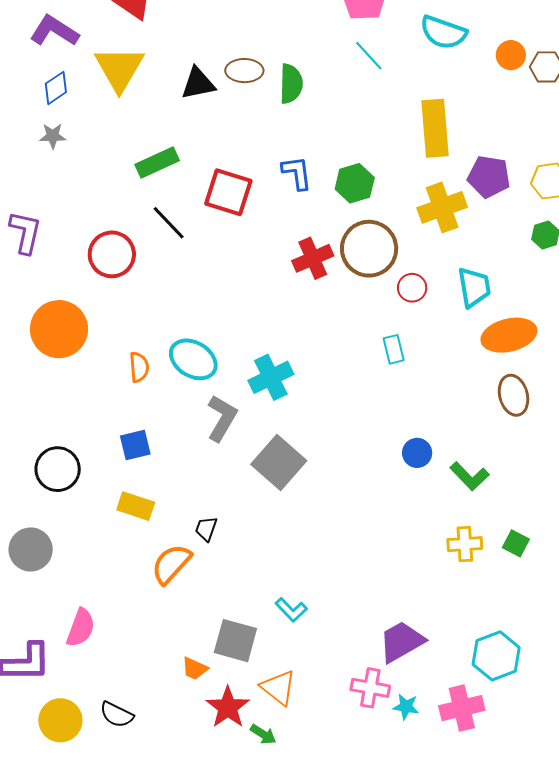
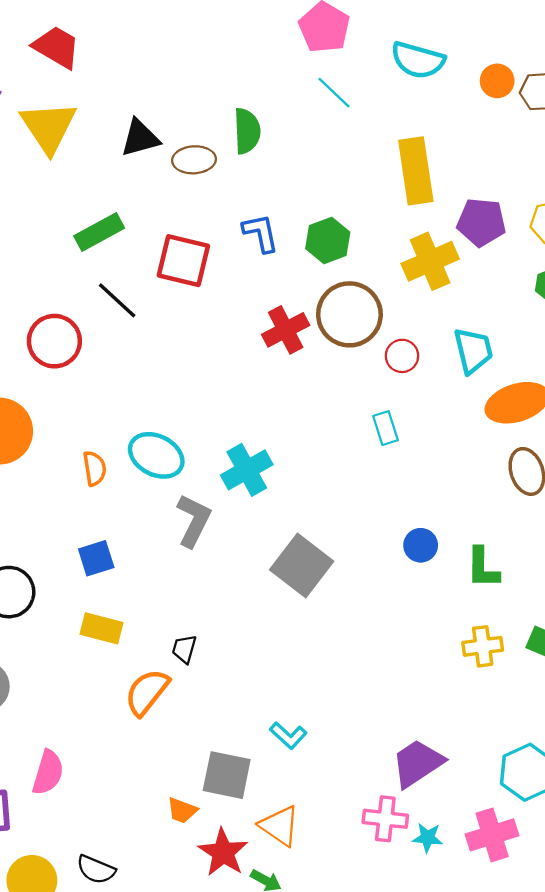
brown ellipse: (244, 71) -> (194, 160), moved
gray square: (279, 463) -> (302, 565), moved
green L-shape: (470, 476) -> (483, 568), turned 48

